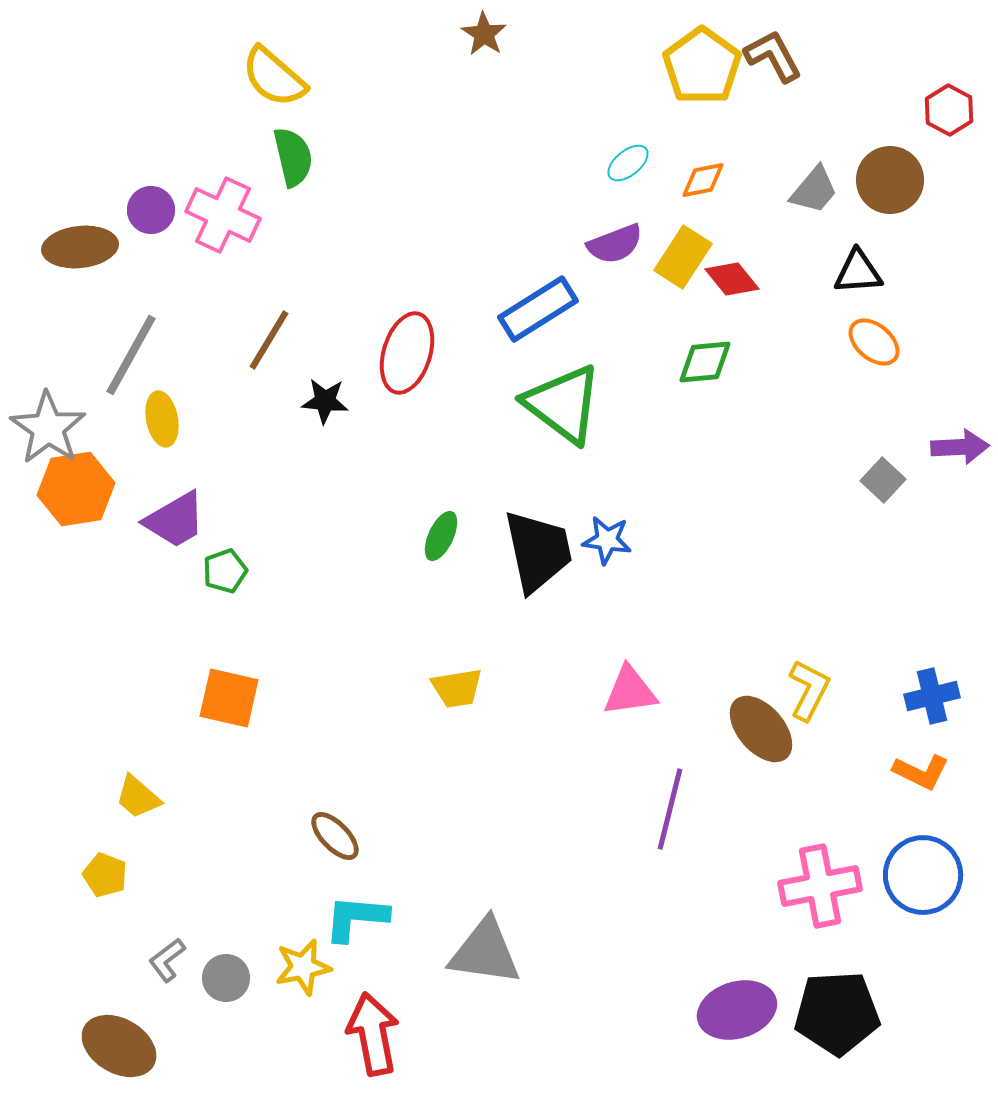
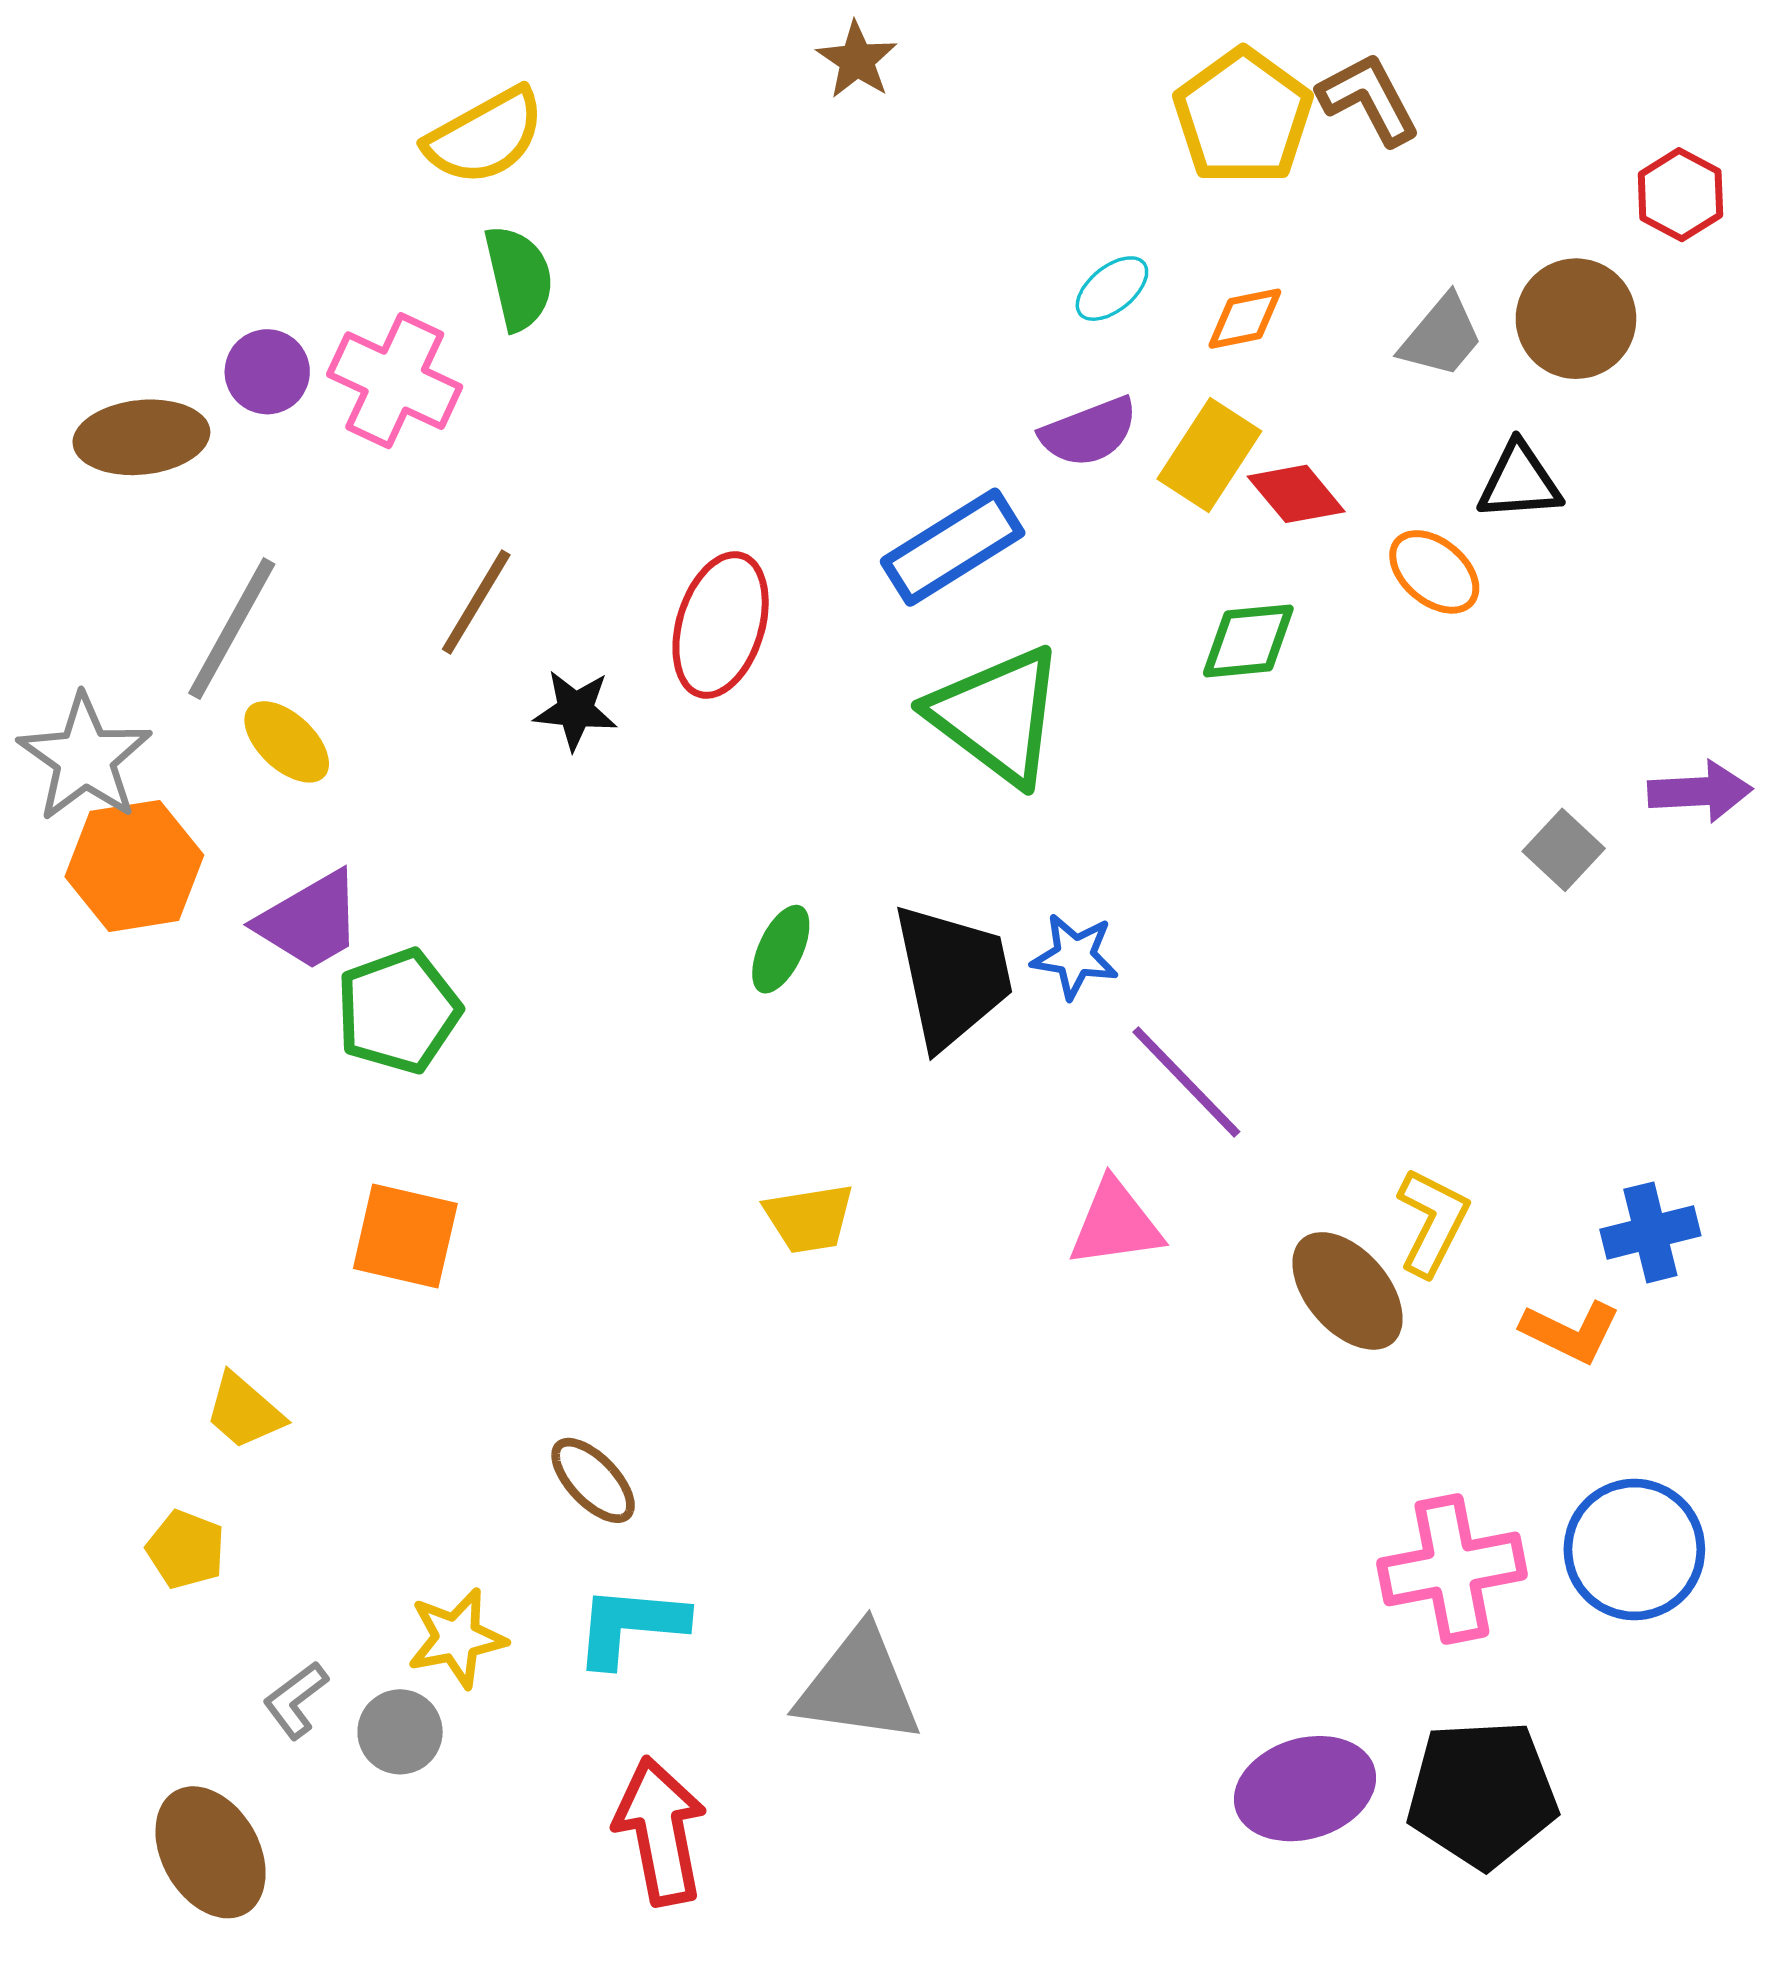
yellow semicircle: (274, 77) -> (485, 136), turned -70
orange ellipse: (874, 342) -> (1434, 572), moved
yellow ellipse: (162, 419) -> (287, 742), turned -36
green pentagon: (225, 571) -> (398, 1011), size x1.6
orange L-shape: (921, 772) -> (1571, 1332), moved
purple line: (670, 809) -> (1186, 1082), moved, turned -58
yellow star: (303, 967) -> (457, 1638), moved
brown ellipse: (119, 1046) -> (211, 1852), turned 30

